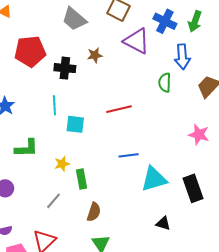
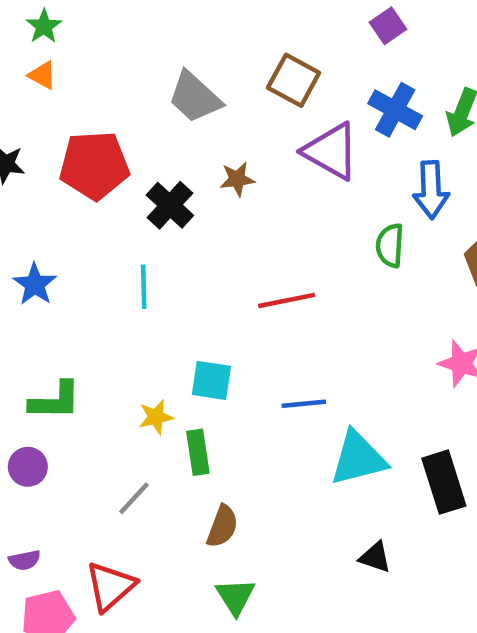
black cross: (65, 68) -> (170, 205), turned 35
cyan square: (75, 124) -> (211, 380), moved
green L-shape: (26, 148) -> (55, 401), moved

